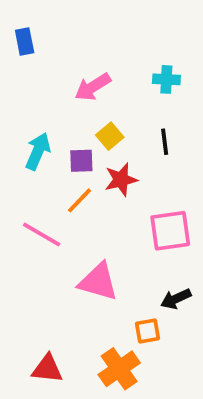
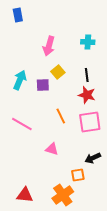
blue rectangle: (25, 42) -> (18, 15), moved
pink arrow: (93, 87) -> (49, 46), turned -42
red star: (121, 180) -> (87, 95), moved, turned 30
orange line: (79, 200) -> (61, 116), moved, turned -70
pink triangle: (98, 282) -> (52, 149), size x0.6

